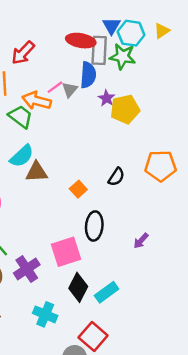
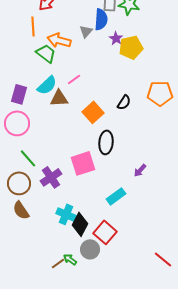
pink line: (55, 87) -> (74, 79), moved
orange square: (78, 189) -> (93, 112), size x1.5
purple arrow: (141, 241) -> (140, 170), moved
black diamond: (78, 287) -> (80, 224), moved

